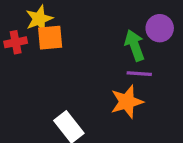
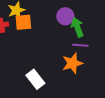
purple circle: (160, 28) -> (65, 16), moved

